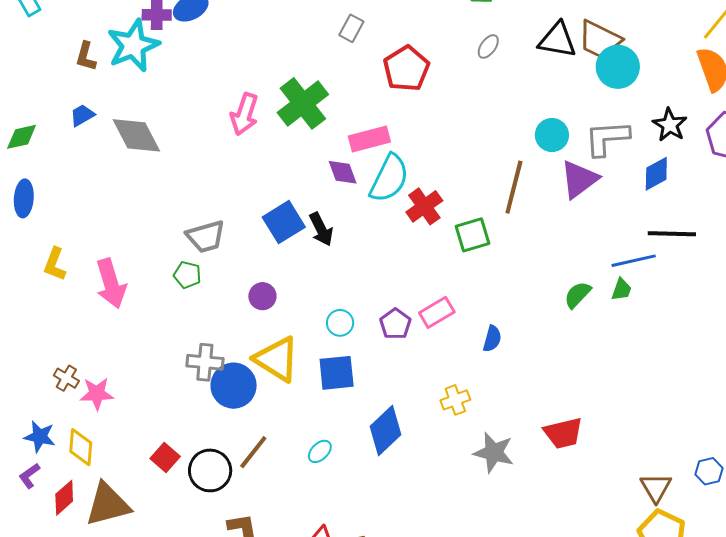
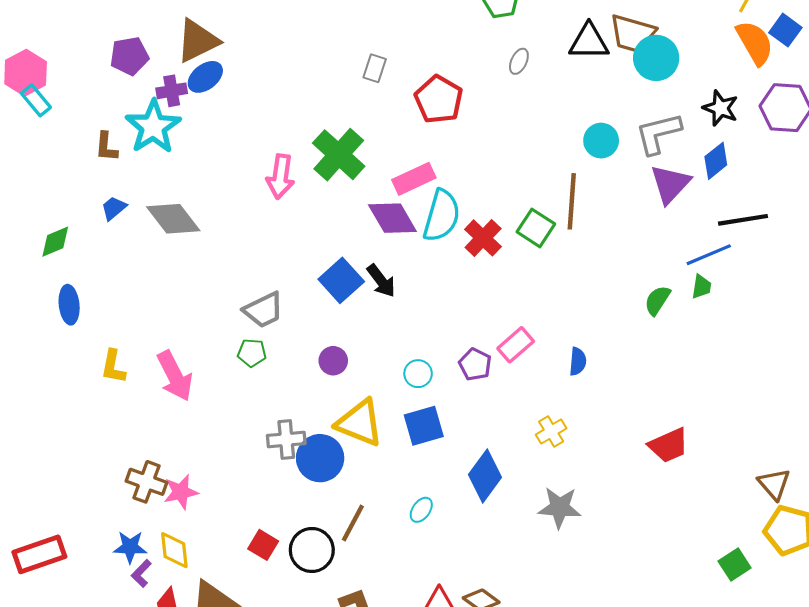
purple diamond: (343, 172) -> (392, 218), size x1.5
purple triangle: (579, 179) -> (670, 184), moved
green square: (472, 235) -> (536, 228), moved, turned -30
brown cross: (66, 378) -> (147, 482), size x1.5
gray star: (494, 453) -> (560, 507), moved
purple L-shape: (29, 476) -> (141, 573), moved

